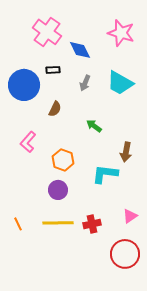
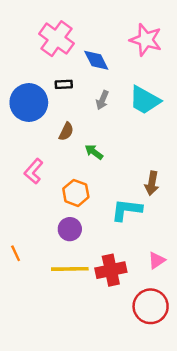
green arrow: (94, 126) -> (94, 152), moved
orange line: (18, 224) -> (16, 253), moved
red cross: (92, 224) -> (111, 270), size x1.4

